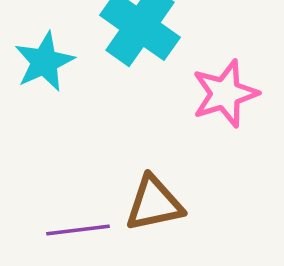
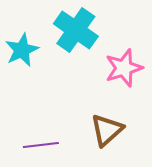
brown triangle: (154, 203) -> (107, 130), moved, turned -30

